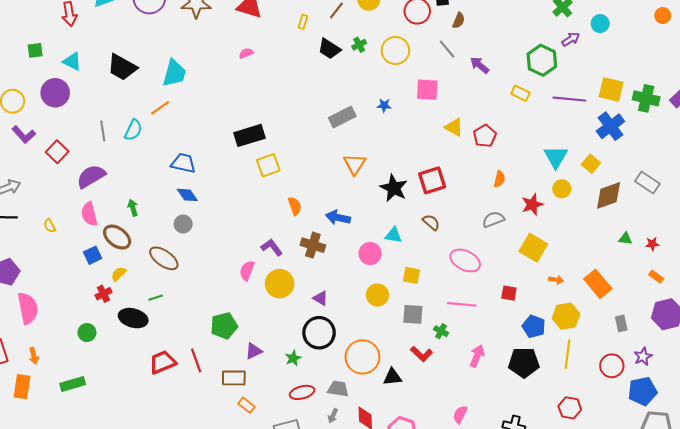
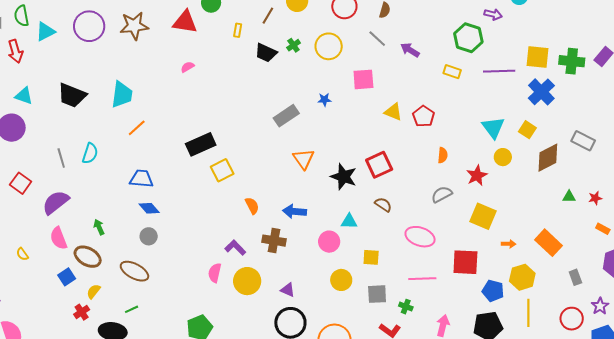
purple arrow: (571, 39) -> (493, 14), turned 54
orange line: (160, 108) -> (137, 128), moved
red square: (509, 293) -> (465, 262), size x1.8

